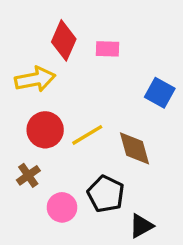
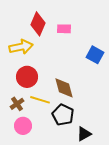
yellow line: (87, 135) -> (40, 100), moved, turned 48
brown diamond: (134, 148) -> (64, 88), moved
pink circle: (62, 207) -> (23, 126), moved

